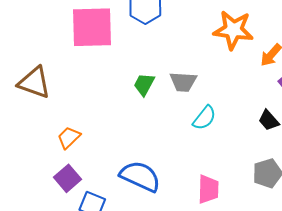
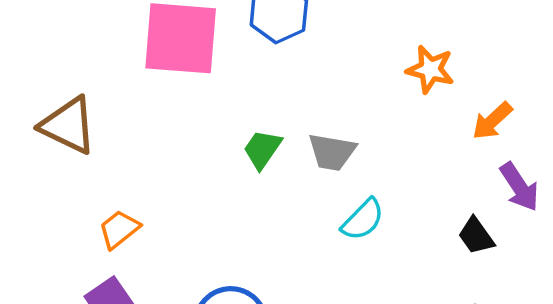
orange star: (233, 30) -> (430, 69), size x0.7

